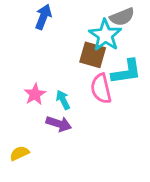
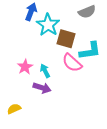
cyan star: (105, 35) -> (48, 25), moved
pink semicircle: (101, 89) -> (72, 63), turned -35

